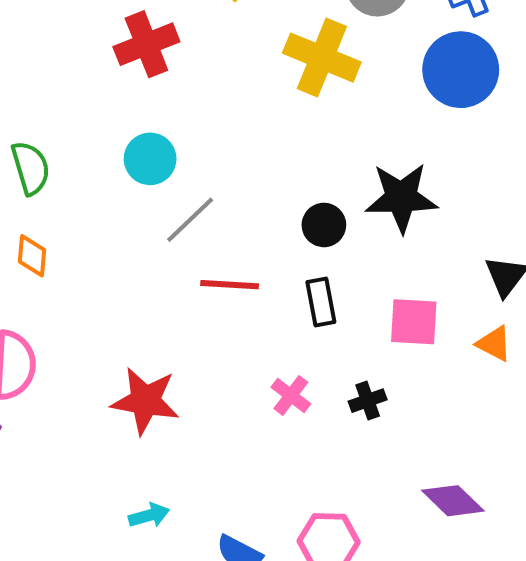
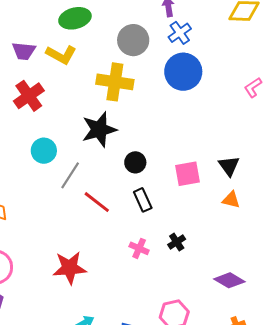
black star: (401, 198) -> (99, 130), moved
red line: (230, 285) -> (97, 202), turned 48
pink square: (414, 322) -> (188, 174), moved

